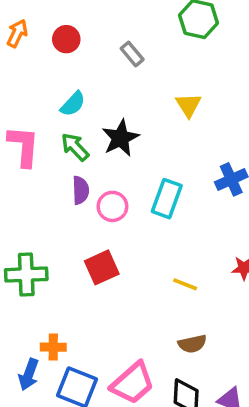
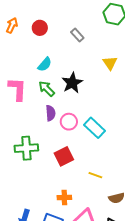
cyan rectangle: (167, 199) -> (94, 128), moved, turned -65
green cross: (26, 275) -> (26, 148), moved
yellow line: (185, 284) -> (95, 175), moved
orange cross: (53, 347) -> (64, 198), moved

